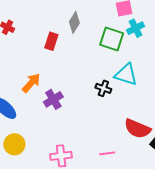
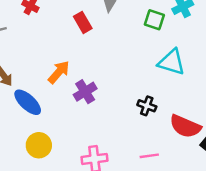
green square: (112, 39) -> (154, 20), size x0.7
red rectangle: (51, 41) -> (83, 22), turned -48
black cross: (103, 88) -> (147, 106), moved

